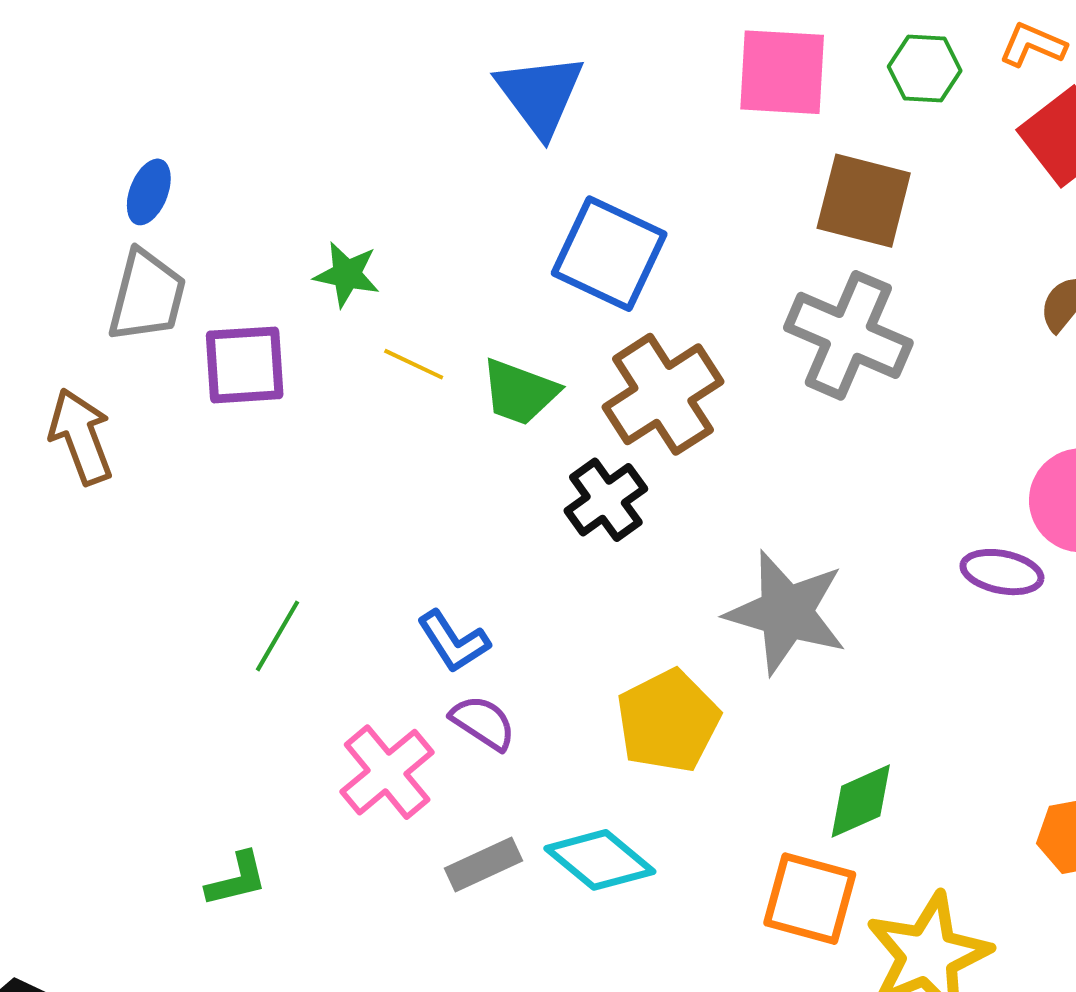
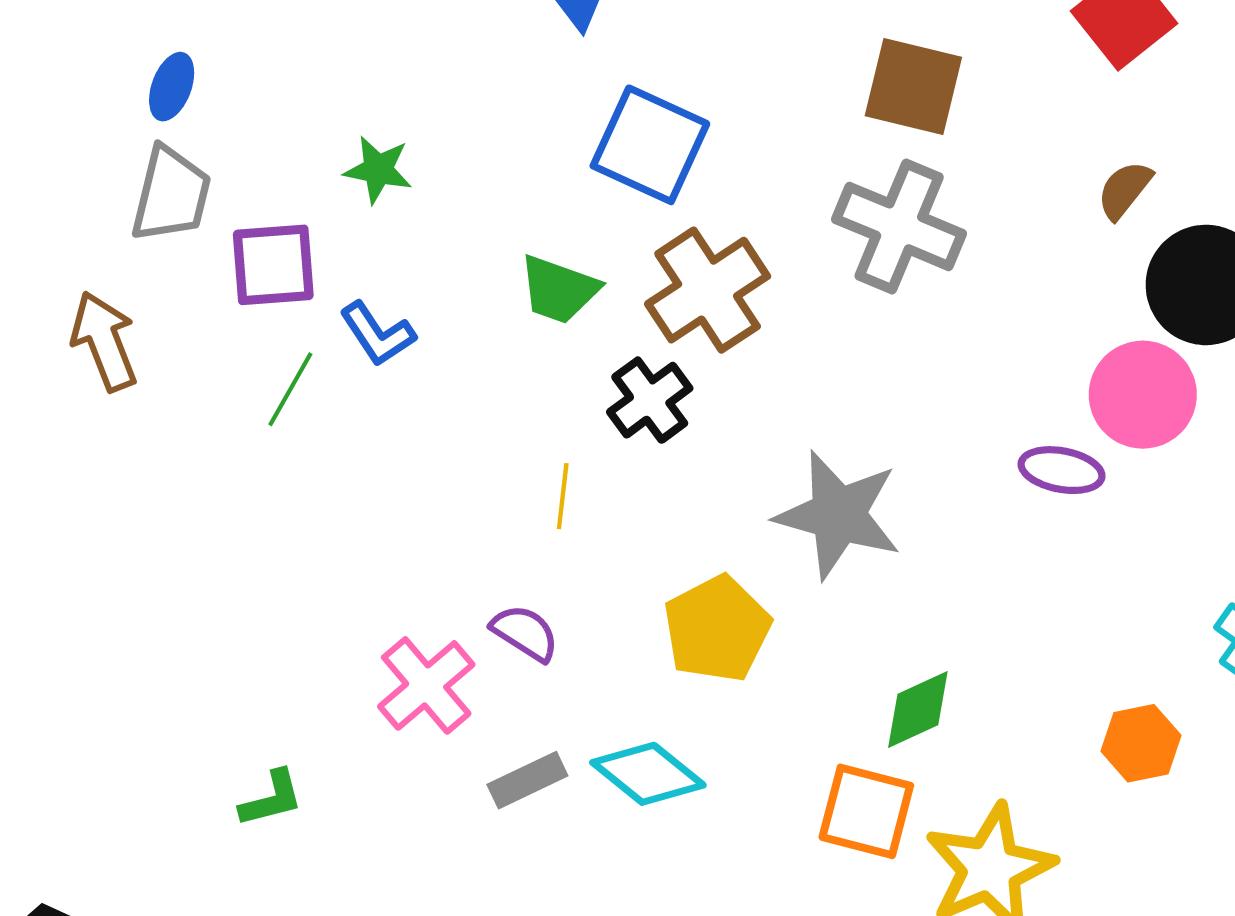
yellow line: (414, 364) -> (563, 496), moved, turned 72
green line: (277, 636) -> (290, 389), moved
blue L-shape: (453, 641) -> (377, 334), moved

